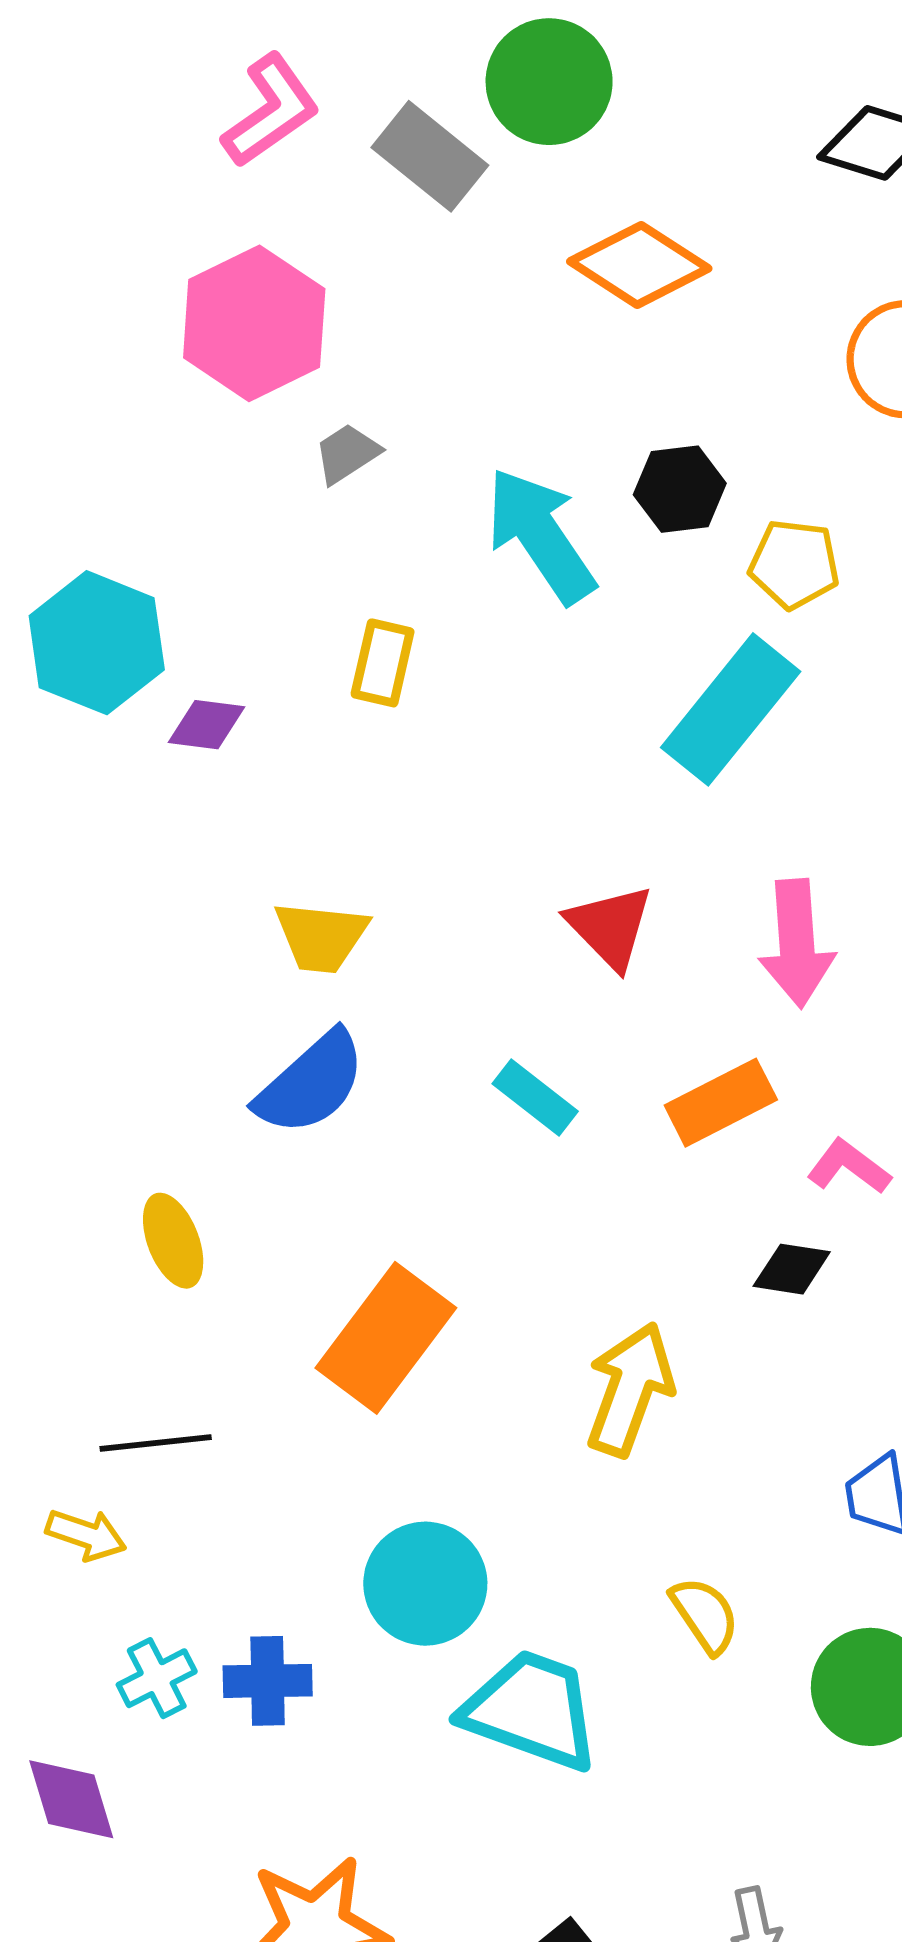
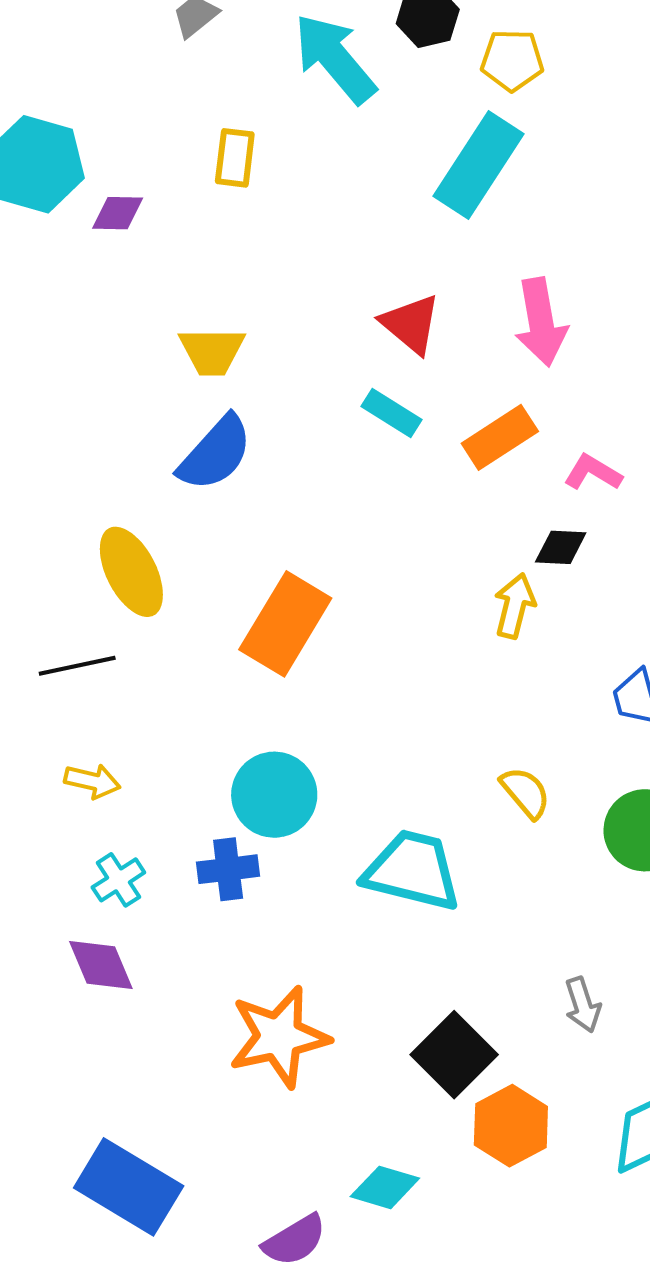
cyan rectangle: (535, 1097) -> (391, 413), moved
yellow ellipse: (173, 1241) -> (131, 572), size x1.4
yellow arrow: (630, 1389) -> (515, 606), moved, size x0.7
black line: (156, 1443) -> (77, 666), moved
cyan circle: (425, 1584) -> (274, 795), moved
cyan cross: (157, 1678) -> (118, 880), moved

